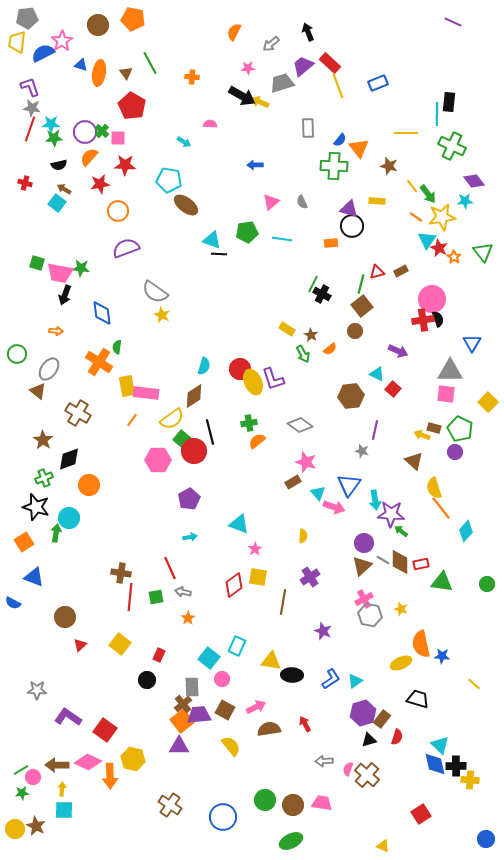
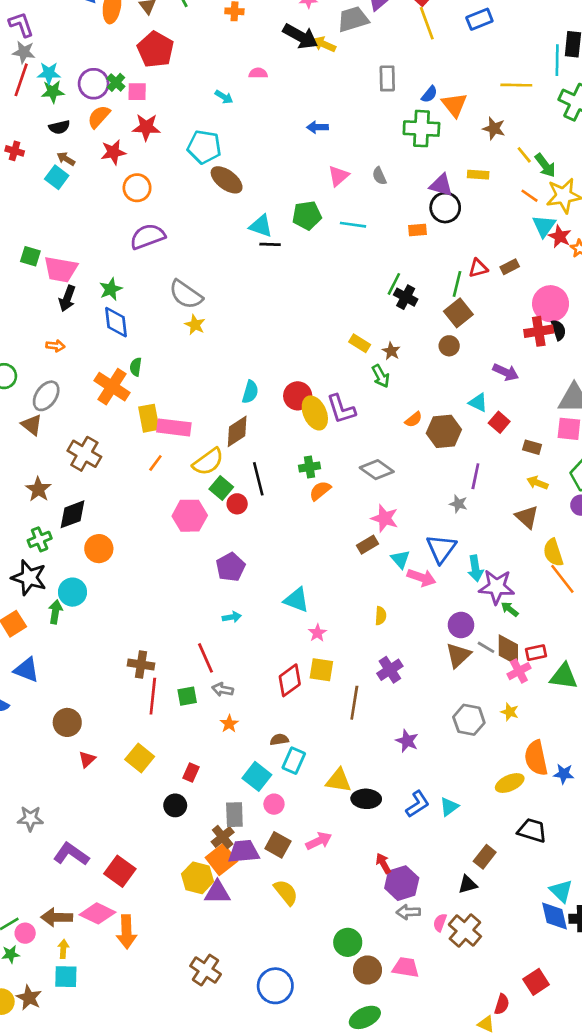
green star: (81, 268) -> (111, 289), moved, turned -30
orange semicircle: (330, 349) -> (414, 420), moved
brown rectangle: (434, 428) -> (532, 447), moved
red circle: (194, 451) -> (237, 504), size x0.6
pink cross: (364, 599) -> (519, 671), moved
purple hexagon: (363, 713) -> (402, 883), moved
brown semicircle: (269, 729) -> (279, 740), moved, size x0.6
red semicircle: (397, 737) -> (502, 1004), moved
yellow hexagon: (133, 759) -> (198, 878), moved
green circle: (265, 800) -> (348, 942), moved

